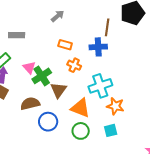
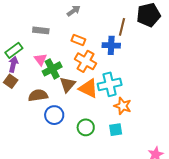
gray rectangle: (17, 35) -> (41, 30), moved
orange cross: (74, 65) -> (86, 61), size x1.5
orange triangle: (80, 108) -> (88, 88), moved

